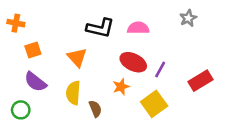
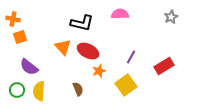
gray star: (188, 18) -> (171, 17), moved
pink semicircle: (138, 28) -> (120, 14), moved
orange square: (33, 50) -> (20, 37), moved
red ellipse: (133, 62) -> (88, 51), moved
yellow semicircle: (73, 93) -> (39, 91), moved

